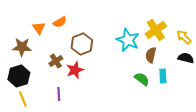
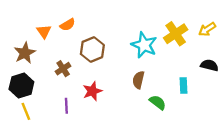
yellow arrow: (184, 37) -> (207, 29), moved, turned -77
brown star: (22, 47) -> (25, 53), turned -30
brown semicircle: (151, 55) -> (138, 80), moved
red star: (75, 70) -> (92, 91), moved
green semicircle: (142, 79) -> (158, 102), moved

